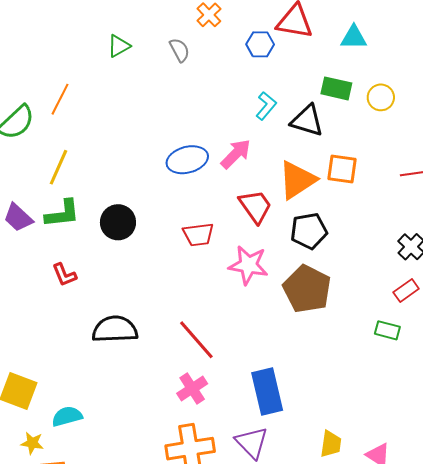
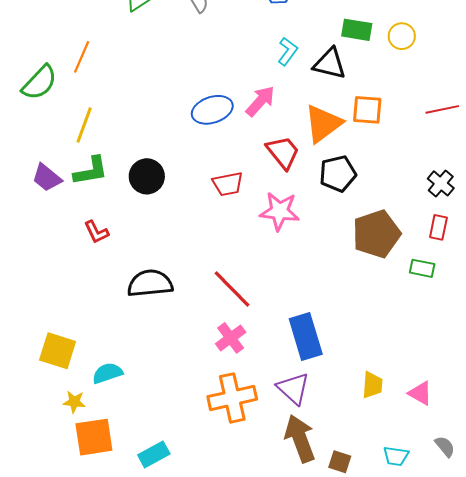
brown pentagon: (307, 289) -> (376, 234), moved, turned 30
red rectangle: (406, 291) -> (438, 227), turned -40

